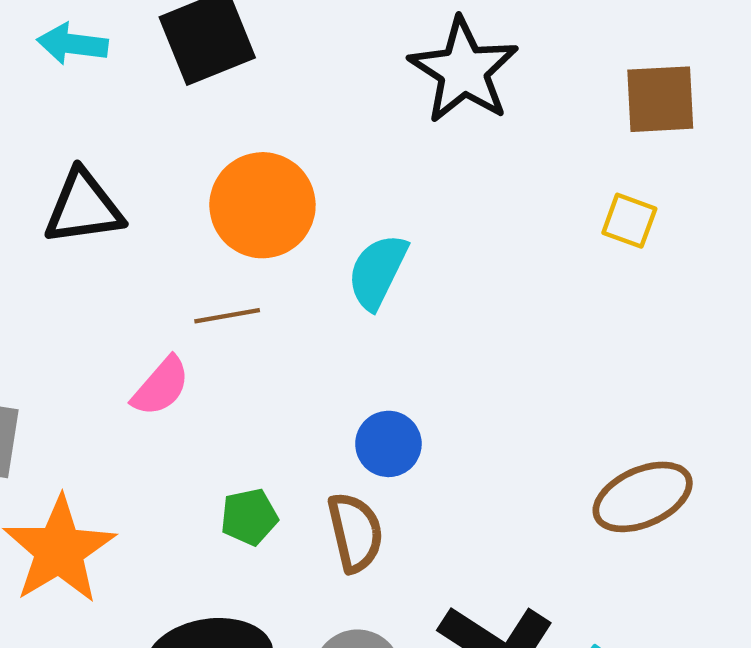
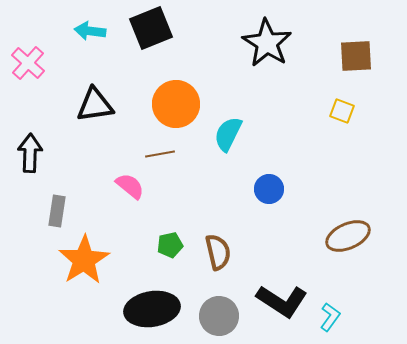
pink semicircle: (161, 386) -> (130, 186), turned -92
blue circle: (388, 444) -> (269, 189), moved

